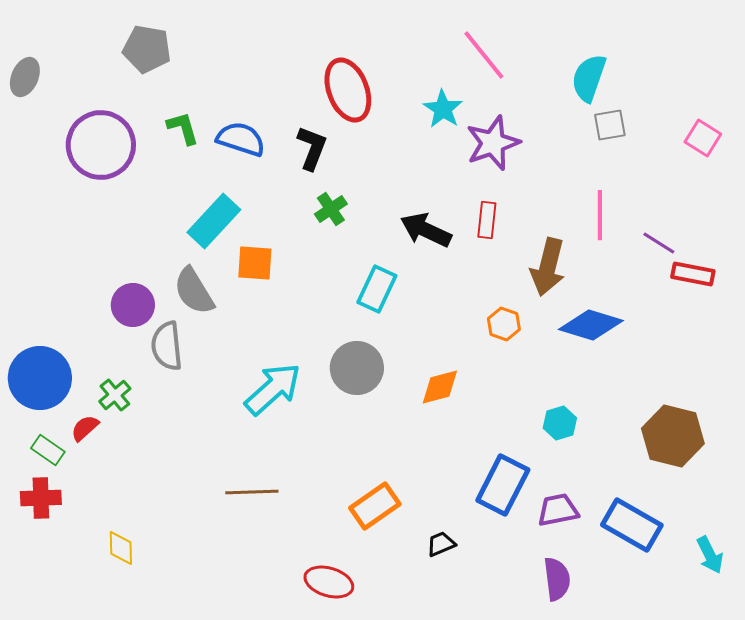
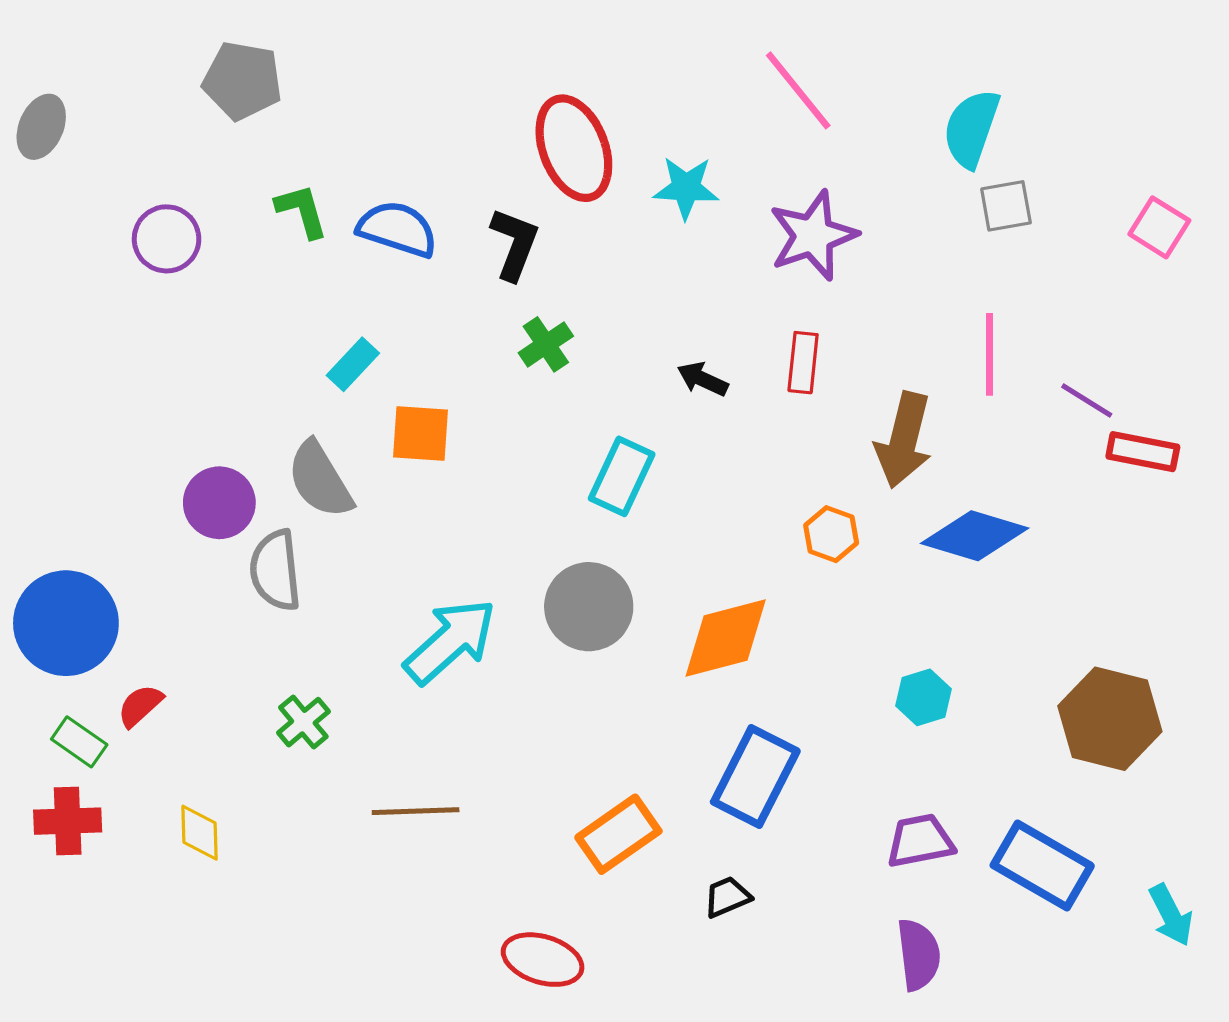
cyan star: (443, 109) -> (686, 188), moved, turned -30
purple circle: (101, 145) -> (167, 239), size x0.6
cyan rectangle: (214, 221) -> (353, 364), size x0.6
black arrow: (426, 230) -> (703, 379), size x0.6
orange diamond: (440, 387) -> (726, 638), size x1.4
green cross: (115, 395) -> (303, 722), moved
blue rectangle: (503, 485) -> (755, 777), moved
yellow diamond: (121, 548) -> (200, 833), moved

